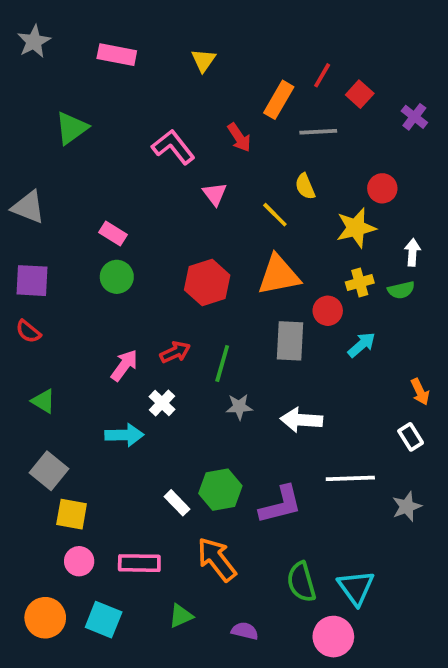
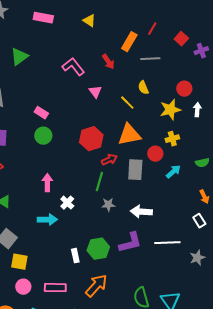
yellow triangle: (203, 60) -> (89, 21), turned -32
red square: (360, 94) -> (181, 39), moved
purple cross: (414, 117) -> (201, 51), turned 32
white arrow: (412, 252) -> (197, 110), moved
green semicircle: (401, 290) -> (202, 163), moved
red arrow: (175, 352) -> (109, 160), moved
pink arrow: (124, 365) -> (47, 183), turned -36
white rectangle: (177, 503) -> (75, 256), turned 32
purple L-shape: (281, 505) -> (130, 243), moved
orange arrow: (217, 559) -> (96, 286), turned 80

